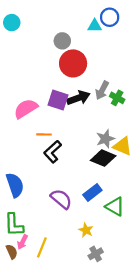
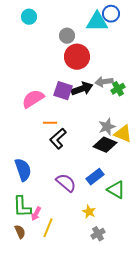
cyan circle: (12, 23) -> (29, 17), moved
cyan triangle: (95, 26) -> (97, 22), size x1.6
gray arrow: (102, 90) -> (104, 82), turned 54
green cross: (117, 98) -> (118, 89), turned 32
pink arrow: (22, 242) -> (36, 214), moved

